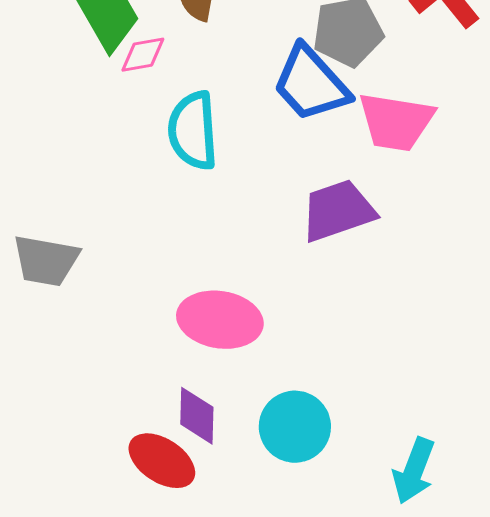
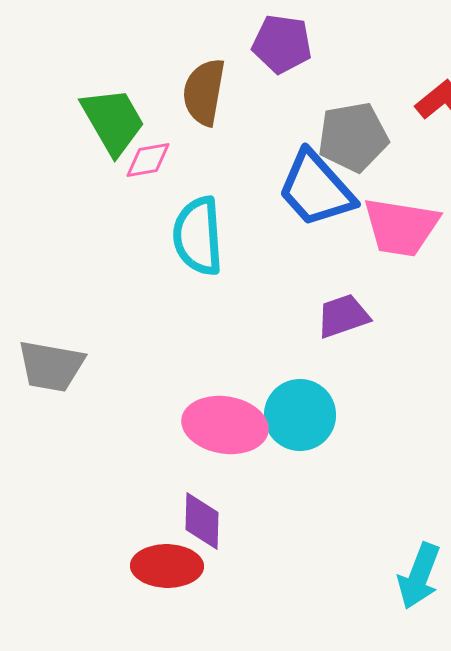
purple trapezoid: (338, 211) -> (343, 316), size x0.7
cyan circle: (295, 427) -> (300, 415), moved
red ellipse: (162, 461) -> (167, 566), turned -32

